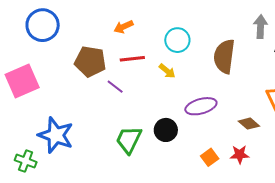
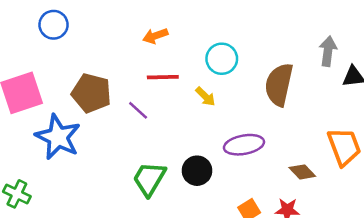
blue circle: (43, 25) -> (54, 25), size x0.7
brown pentagon: (90, 61) -> (91, 93), moved
blue star: (56, 135) -> (58, 137), moved

